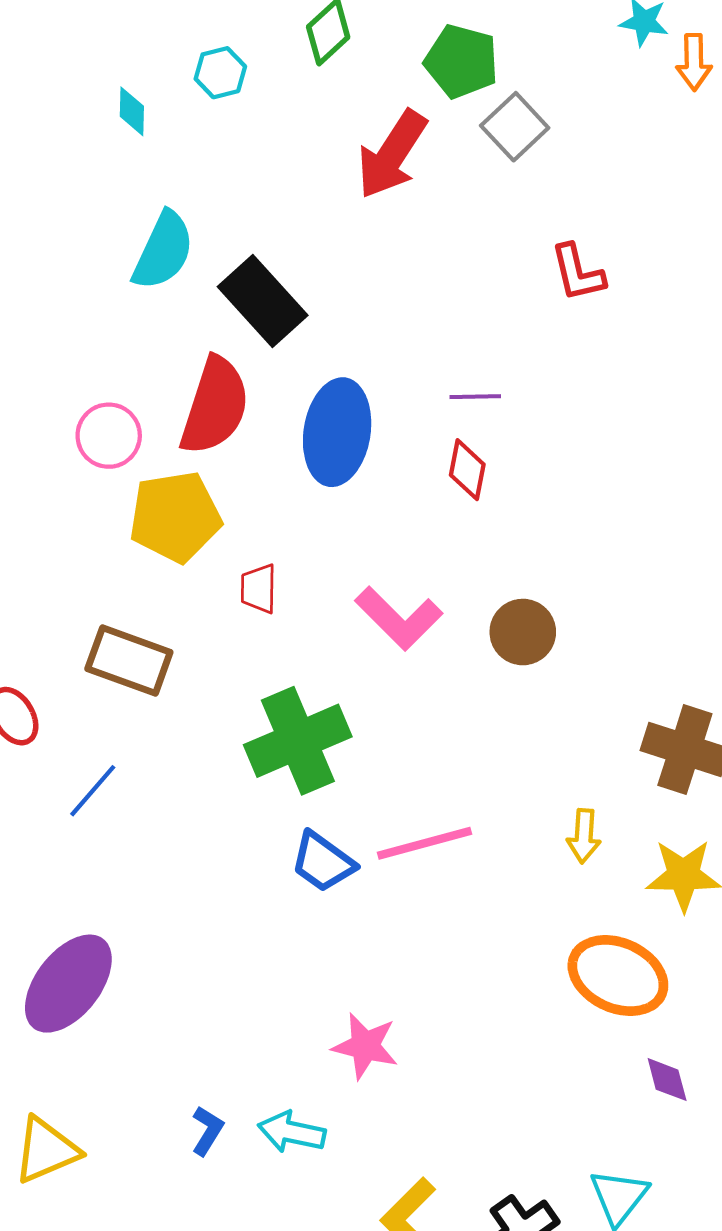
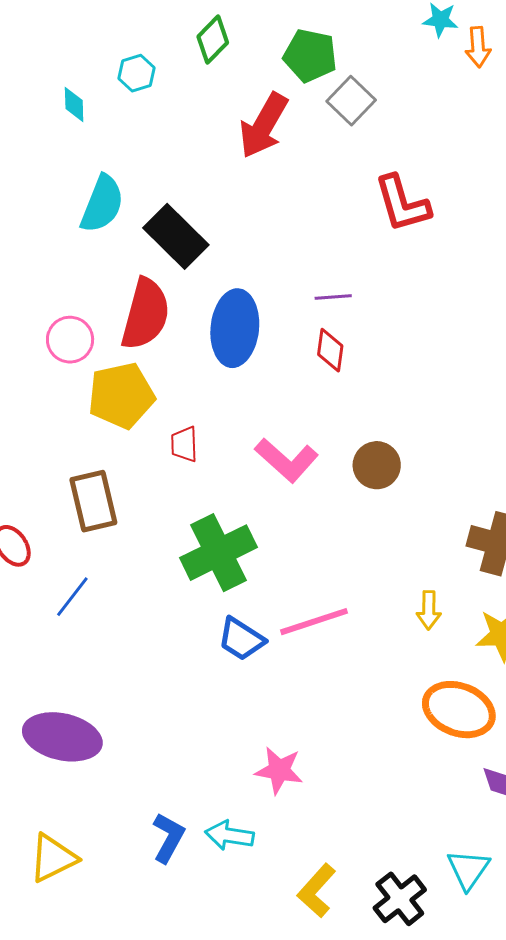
red L-shape: (578, 273) -> (402, 204), size x1.4
brown rectangle: (129, 660) -> (93, 501), turned 60
purple ellipse: (68, 984) -> (62, 737), turned 68
blue L-shape: (207, 1131) -> (168, 838), size x1.4

